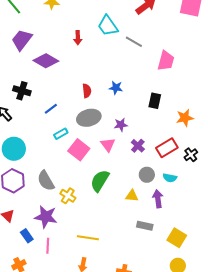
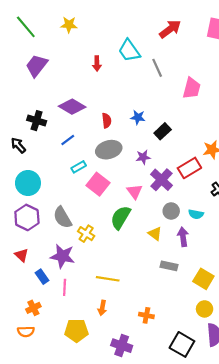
gray line: (134, 42) -> (157, 68), turned 36
purple diamond: (46, 61) -> (72, 107), moved
black rectangle: (155, 101) -> (163, 131), moved, turned 35
pink triangle: (108, 145) -> (135, 192), moved
purple cross: (138, 146) -> (161, 180), size x1.5
red rectangle: (167, 148) -> (189, 168), moved
yellow triangle: (132, 196) -> (155, 234), turned 32

